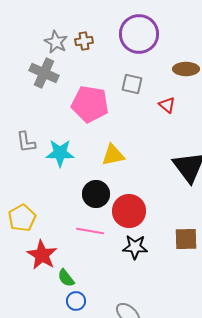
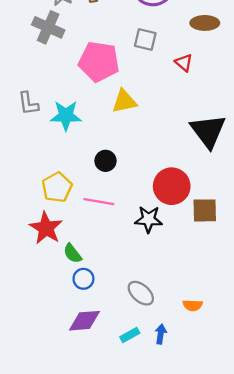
yellow triangle: (113, 155) -> (124, 101), moved
black circle: (96, 194) -> (106, 161), size x0.7
red circle: (129, 211) -> (172, 186), moved
yellow pentagon: (22, 218) -> (57, 187), moved

